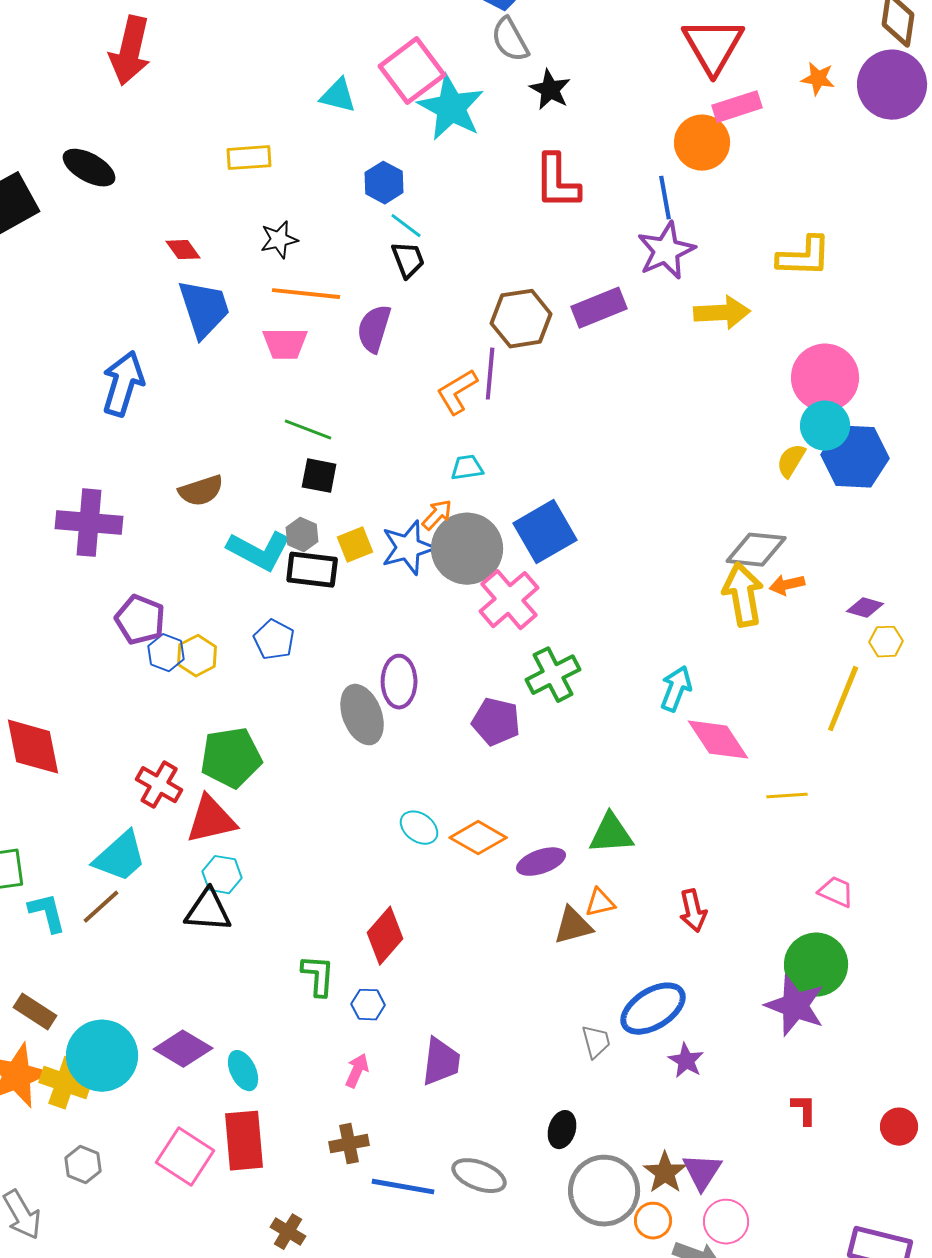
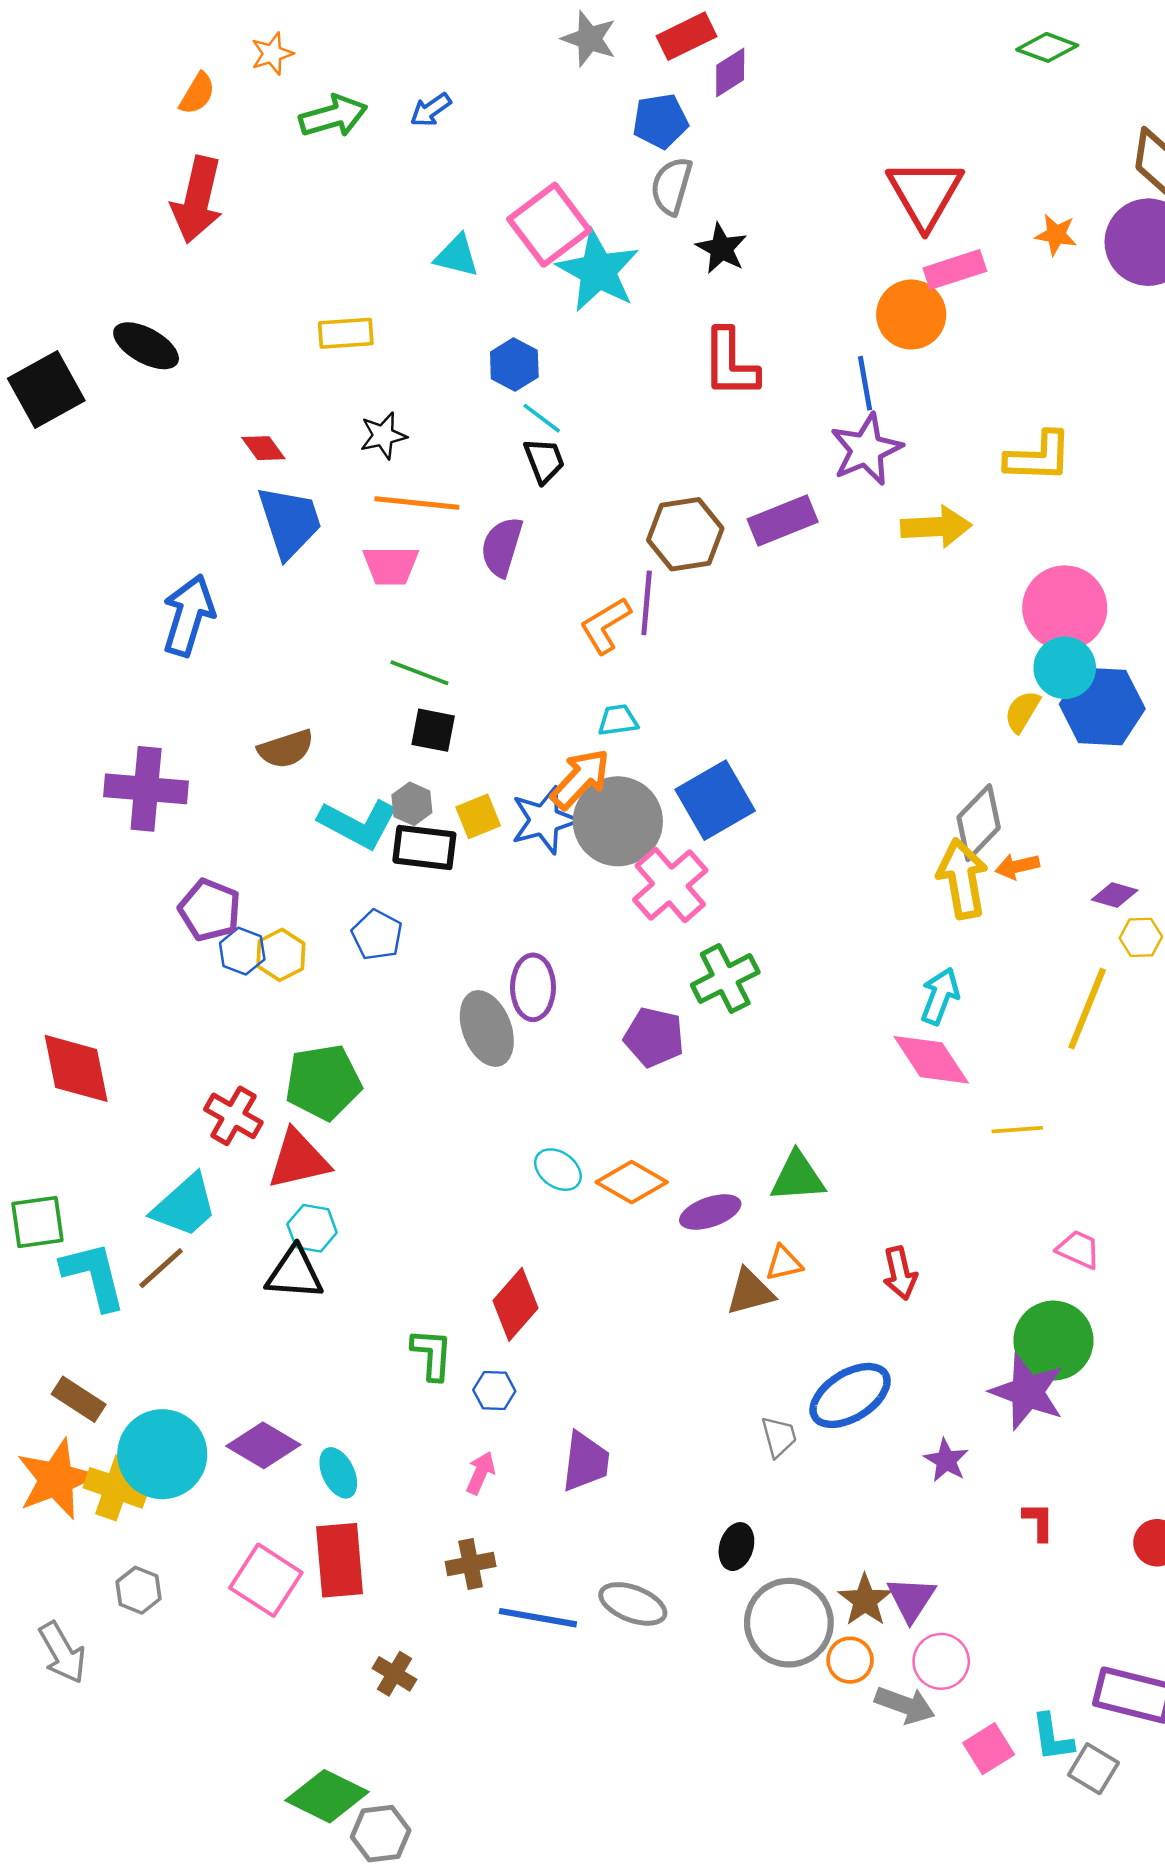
gray semicircle: (510, 40) -> (672, 186), turned 45
orange arrow: (437, 515) -> (580, 779), size x1.6
gray diamond: (756, 550) -> (979, 823), turned -52
cyan arrow: (676, 689) -> (940, 996), moved
cyan L-shape: (47, 913) -> (94, 1276), size x1.4
purple star: (686, 1061) -> (946, 1460), moved

